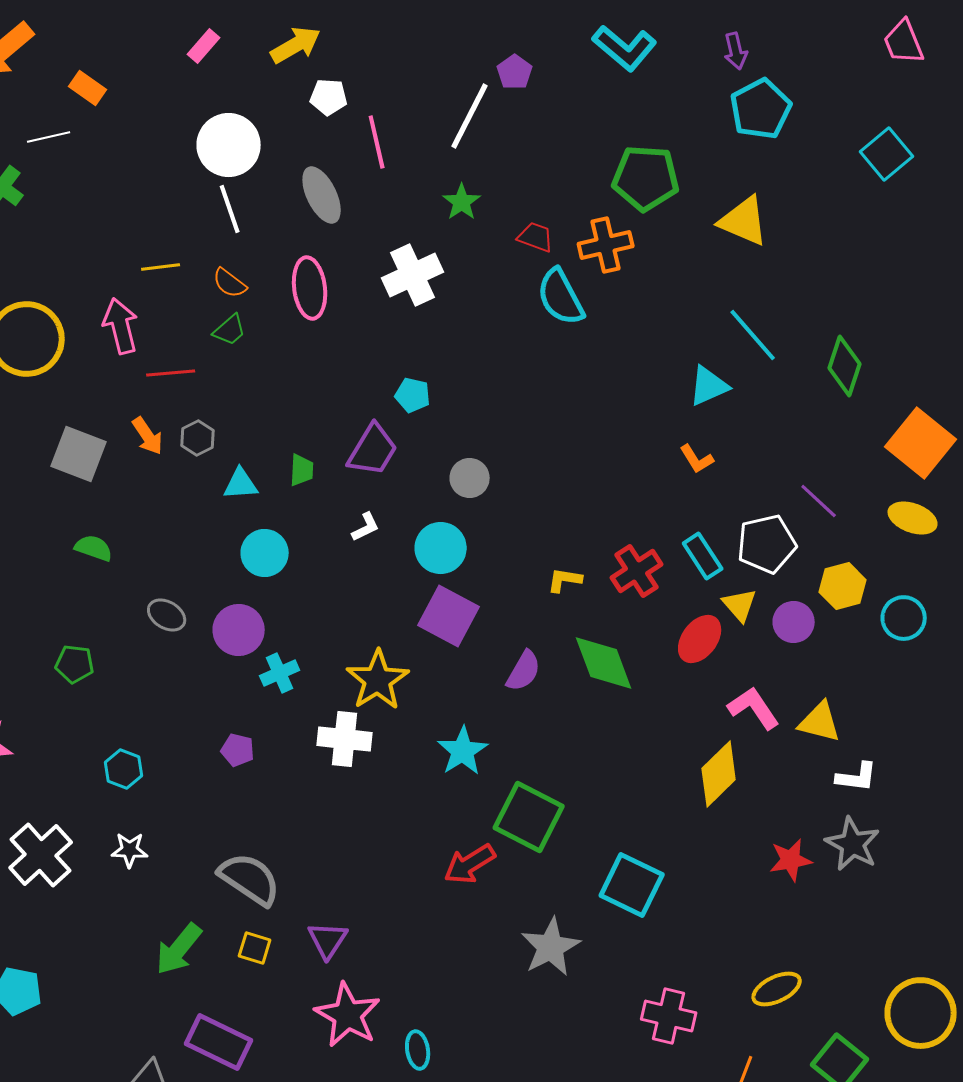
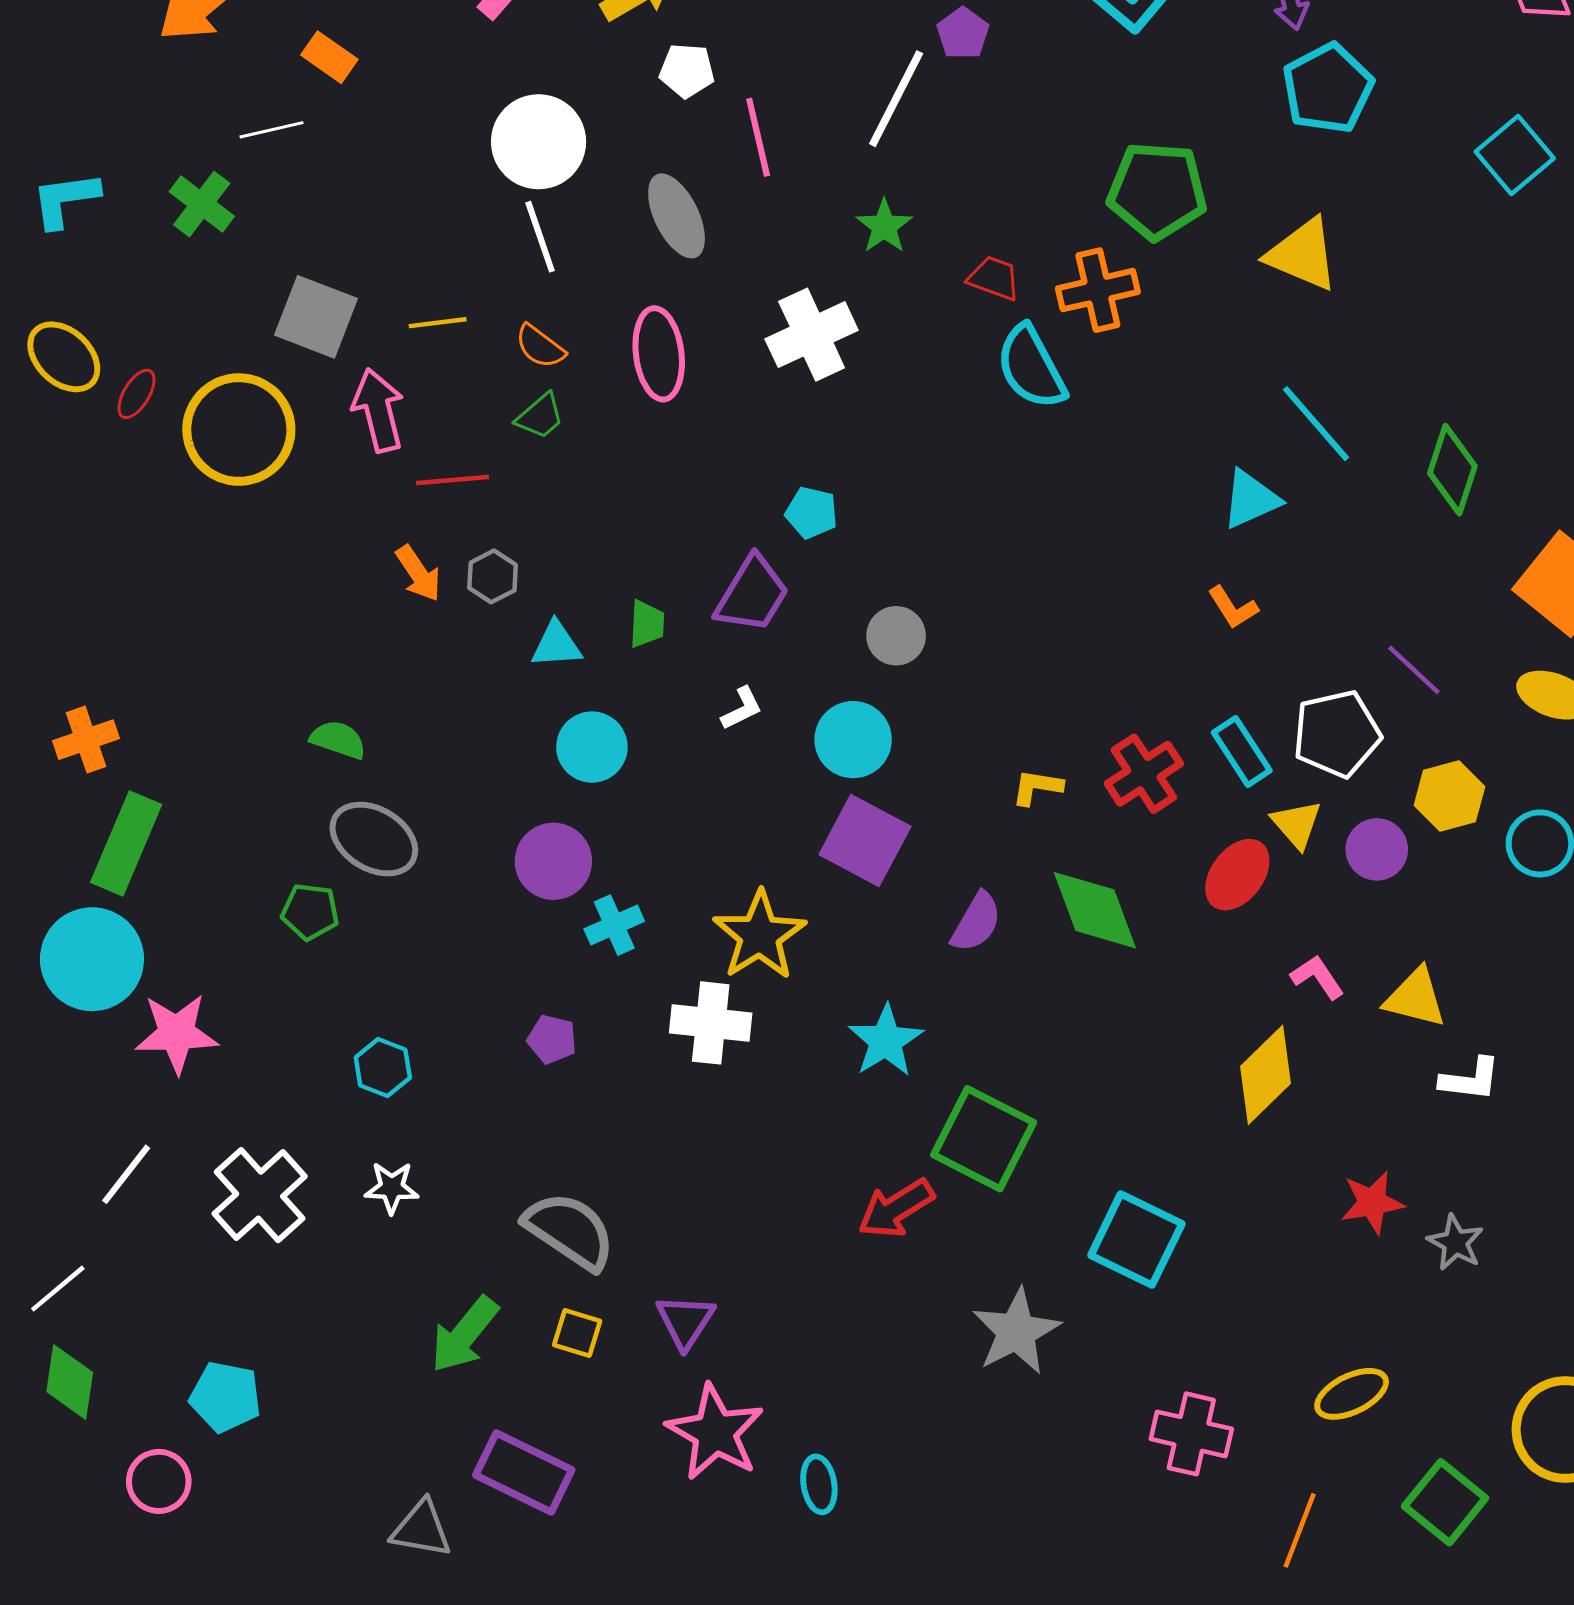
gray square: (79, 454) -> (316, 317), moved
gray ellipse: (167, 615) -> (374, 839), moved, size x1.5
pink L-shape: (754, 708) -> (1317, 977), size x0.7
gray star: (853, 844) -> (1455, 1243), moved, size x0.7

